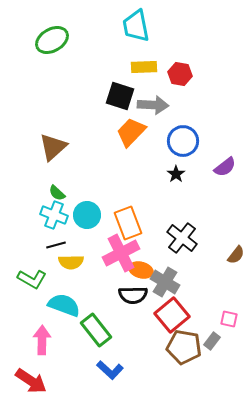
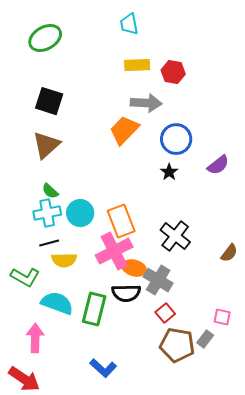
cyan trapezoid: (136, 26) -> (129, 24), size x0.7
black square: (120, 96) -> (49, 101), moved
cyan cross: (54, 215) -> (47, 213), turned -32
red square: (172, 315) -> (165, 313), size x0.6
green rectangle: (96, 330) -> (94, 309), moved, turned 52

